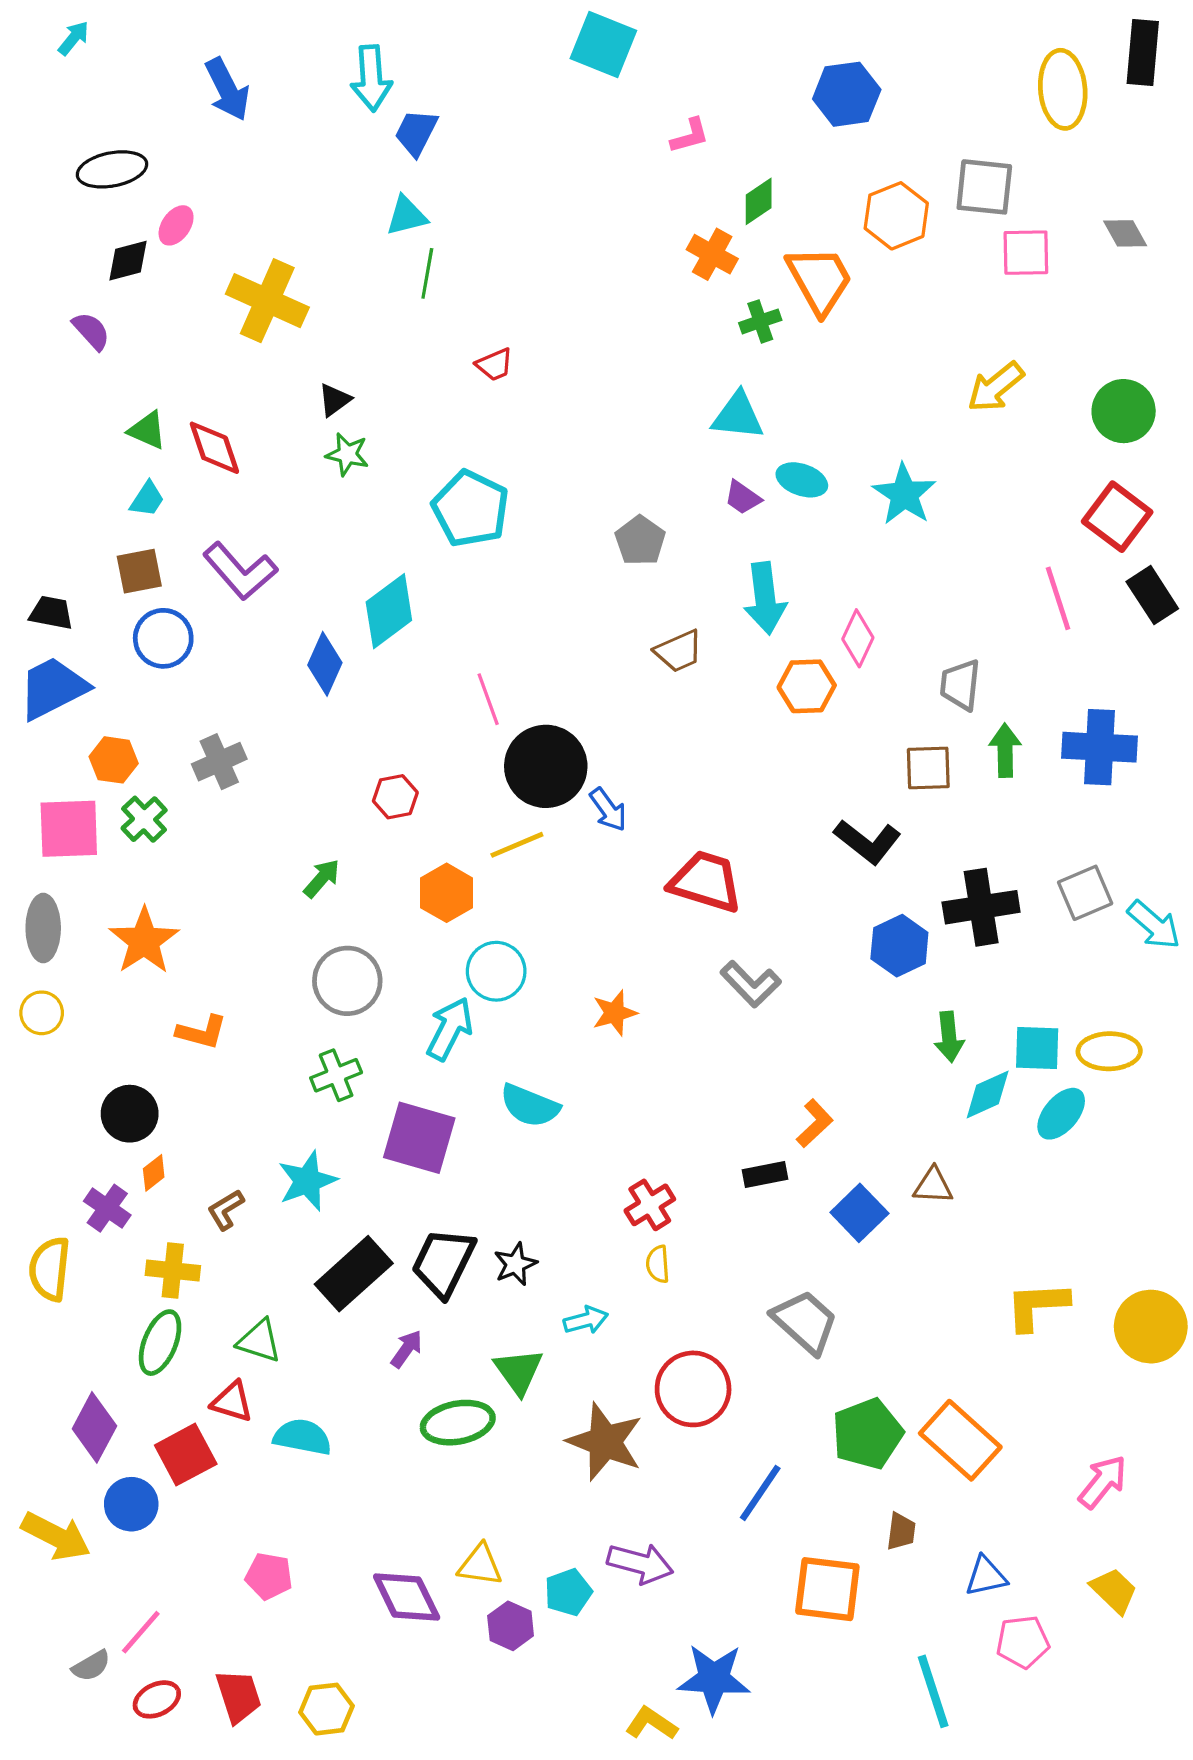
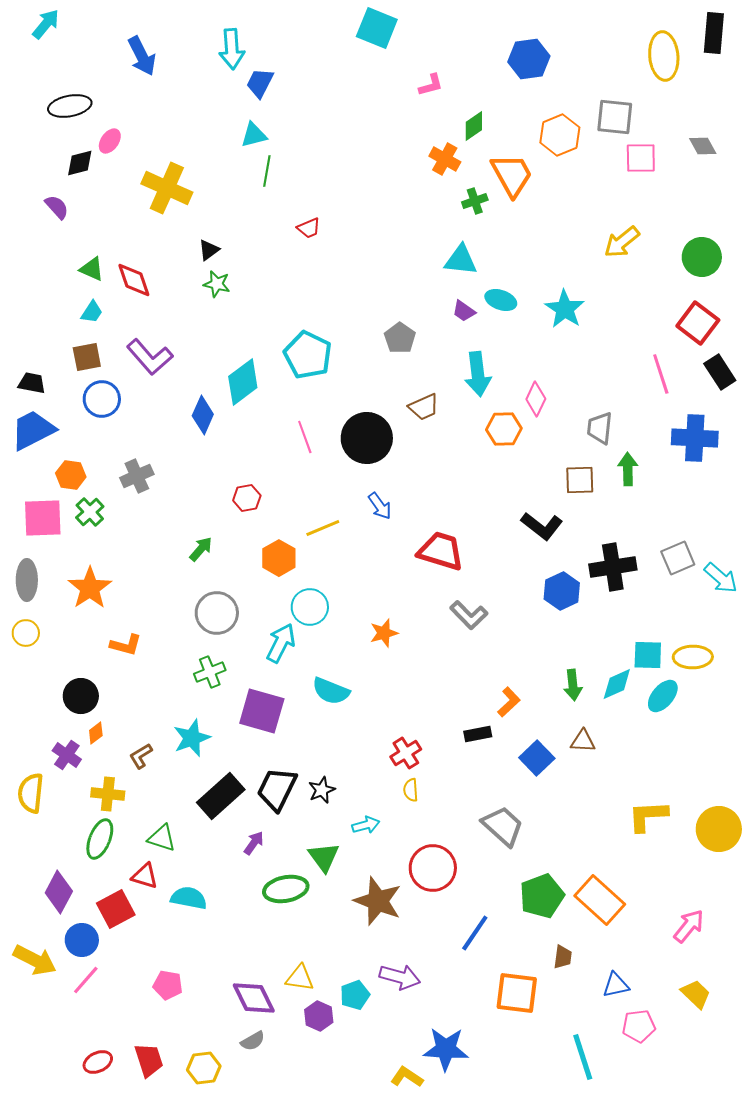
cyan arrow: (74, 38) -> (46, 24), size x1.4
cyan pentagon: (471, 509) -> (308, 355), moved
blue cross: (1100, 747) -> (695, 438), moved
black circle: (546, 766) -> (367, 438), moved
green arrow: (949, 1037) -> (573, 685), moved
pink line: (141, 1632) -> (86, 980), moved
gray semicircle: (91, 1666) -> (253, 1041), moved

